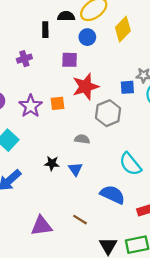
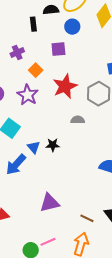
red star: (85, 87) -> (65, 86), moved
orange square: (58, 103) -> (36, 70), moved, turned -32
blue triangle: (75, 169) -> (34, 147), moved
brown line: (80, 220) -> (87, 218), moved

